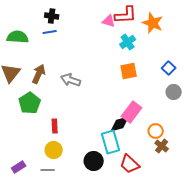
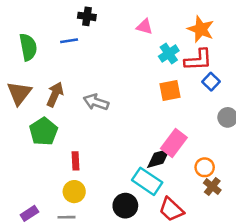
red L-shape: (126, 15) -> (198, 60), moved
black cross: (52, 16) -> (87, 16), moved
green semicircle: (18, 37) -> (28, 47), turned 75
blue square: (169, 68) -> (211, 82), moved
cyan rectangle: (111, 142) -> (147, 181), turned -40

